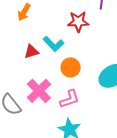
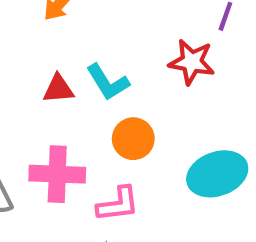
red star: (78, 22) -> (192, 62), moved
pink cross: (39, 91) -> (57, 174), turned 35

